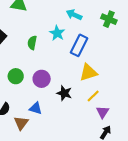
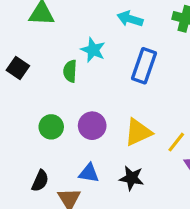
cyan star: (57, 33) -> (93, 50), moved
yellow triangle: (88, 72) -> (138, 132), moved
black star: (64, 93) -> (132, 178), moved

